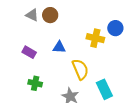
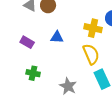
yellow semicircle: (80, 69) -> (91, 54), moved

